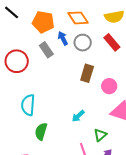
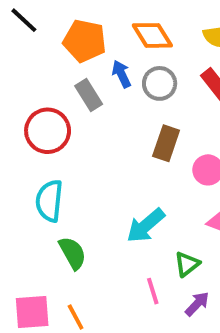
red circle: (17, 61) -> (48, 131), moved
cyan arrow: (78, 116) -> (146, 226), size x1.5
green semicircle: (41, 131) -> (73, 253), turned 132

